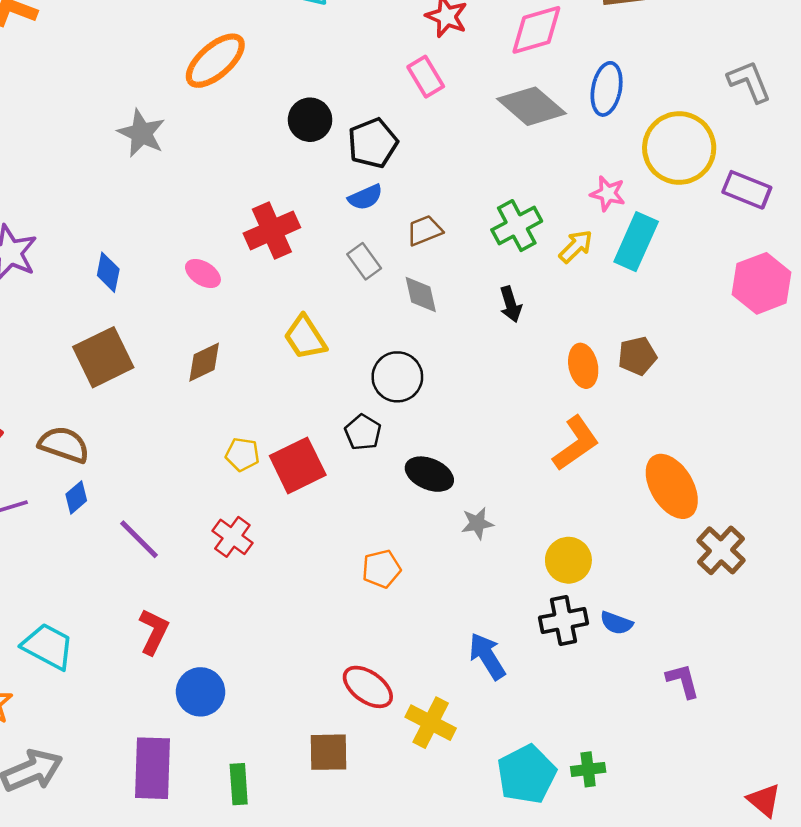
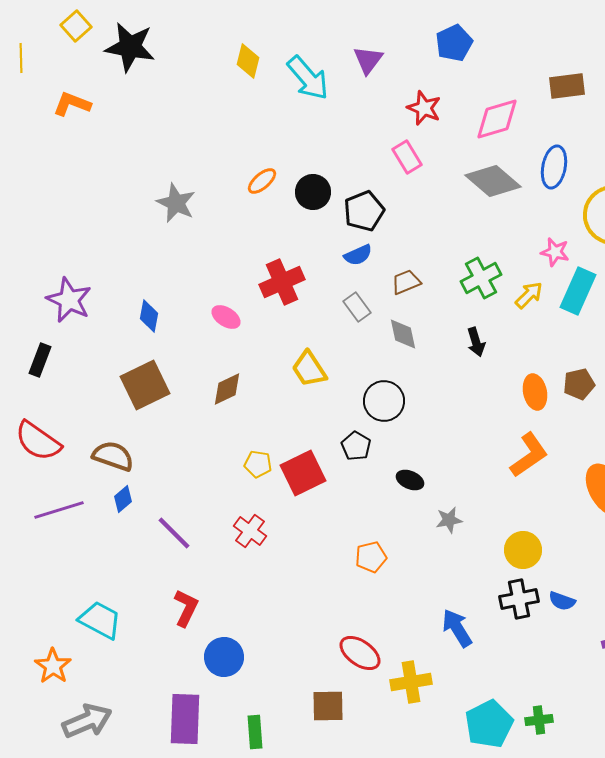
orange ellipse: (215, 61) -> (262, 181), moved, size x0.6
black ellipse: (429, 474) -> (410, 480), size x0.7
yellow cross: (431, 723) -> (411, 682), turned -36

